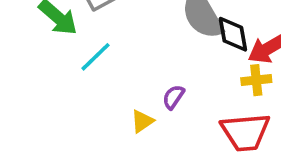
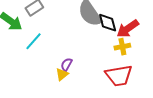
purple semicircle: (173, 97) -> (67, 64), moved

